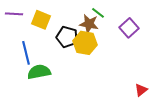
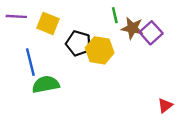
green line: (98, 13) -> (115, 15), turned 40
brown star: (89, 24) -> (132, 28), moved

